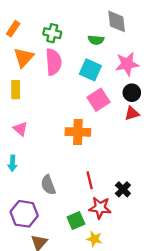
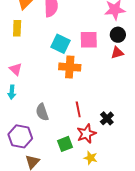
cyan square: (90, 70) -> (61, 44), moved
pink square: (98, 100) -> (89, 40), turned 30
pink triangle: (20, 129) -> (16, 69), moved
red star: (100, 208) -> (86, 134), turned -30
yellow star: (94, 239) -> (91, 158), moved

